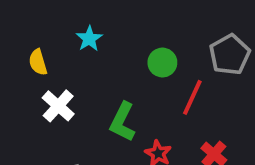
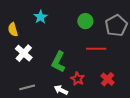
green circle: (162, 63) -> (85, 21), moved
red line: (192, 97) -> (96, 49), turned 66

